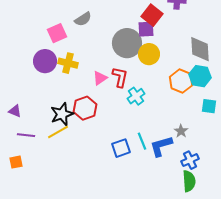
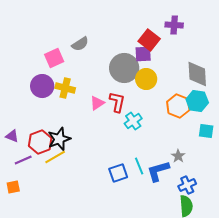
red hexagon: (85, 108) -> (40, 142), moved
purple line: (26, 135) -> (23, 160), turned -30

